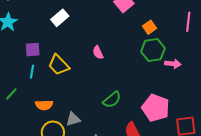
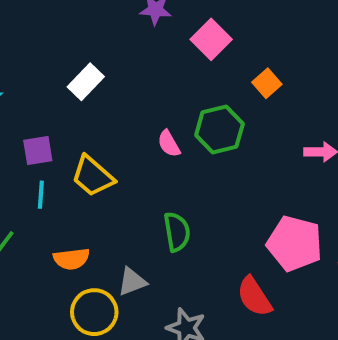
green hexagon: (153, 50) -> (219, 129), moved
green semicircle: (112, 100) -> (177, 232), moved, turned -54

